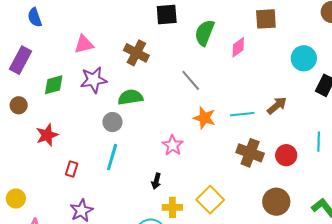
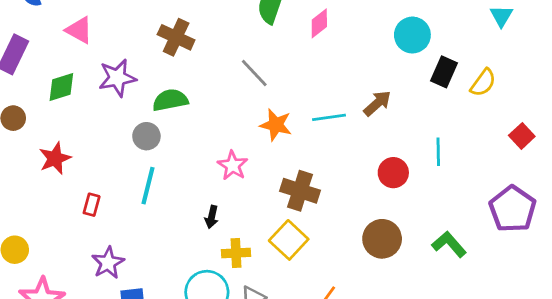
pink triangle: (84, 44) -> (79, 30), moved, turned 45
brown cross: (250, 153) -> (300, 191), moved

